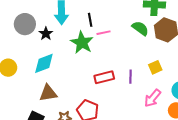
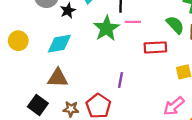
red rectangle: (104, 77) -> (155, 47), moved
purple line: (130, 77) -> (121, 80), moved

